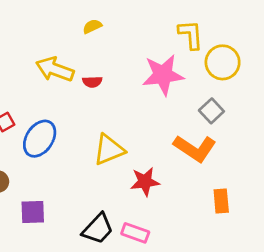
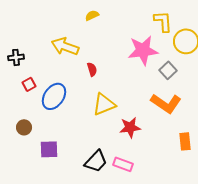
red semicircle: (92, 82) -> (92, 69), moved, turned -104
gray square: (211, 111) -> (168, 70), moved

